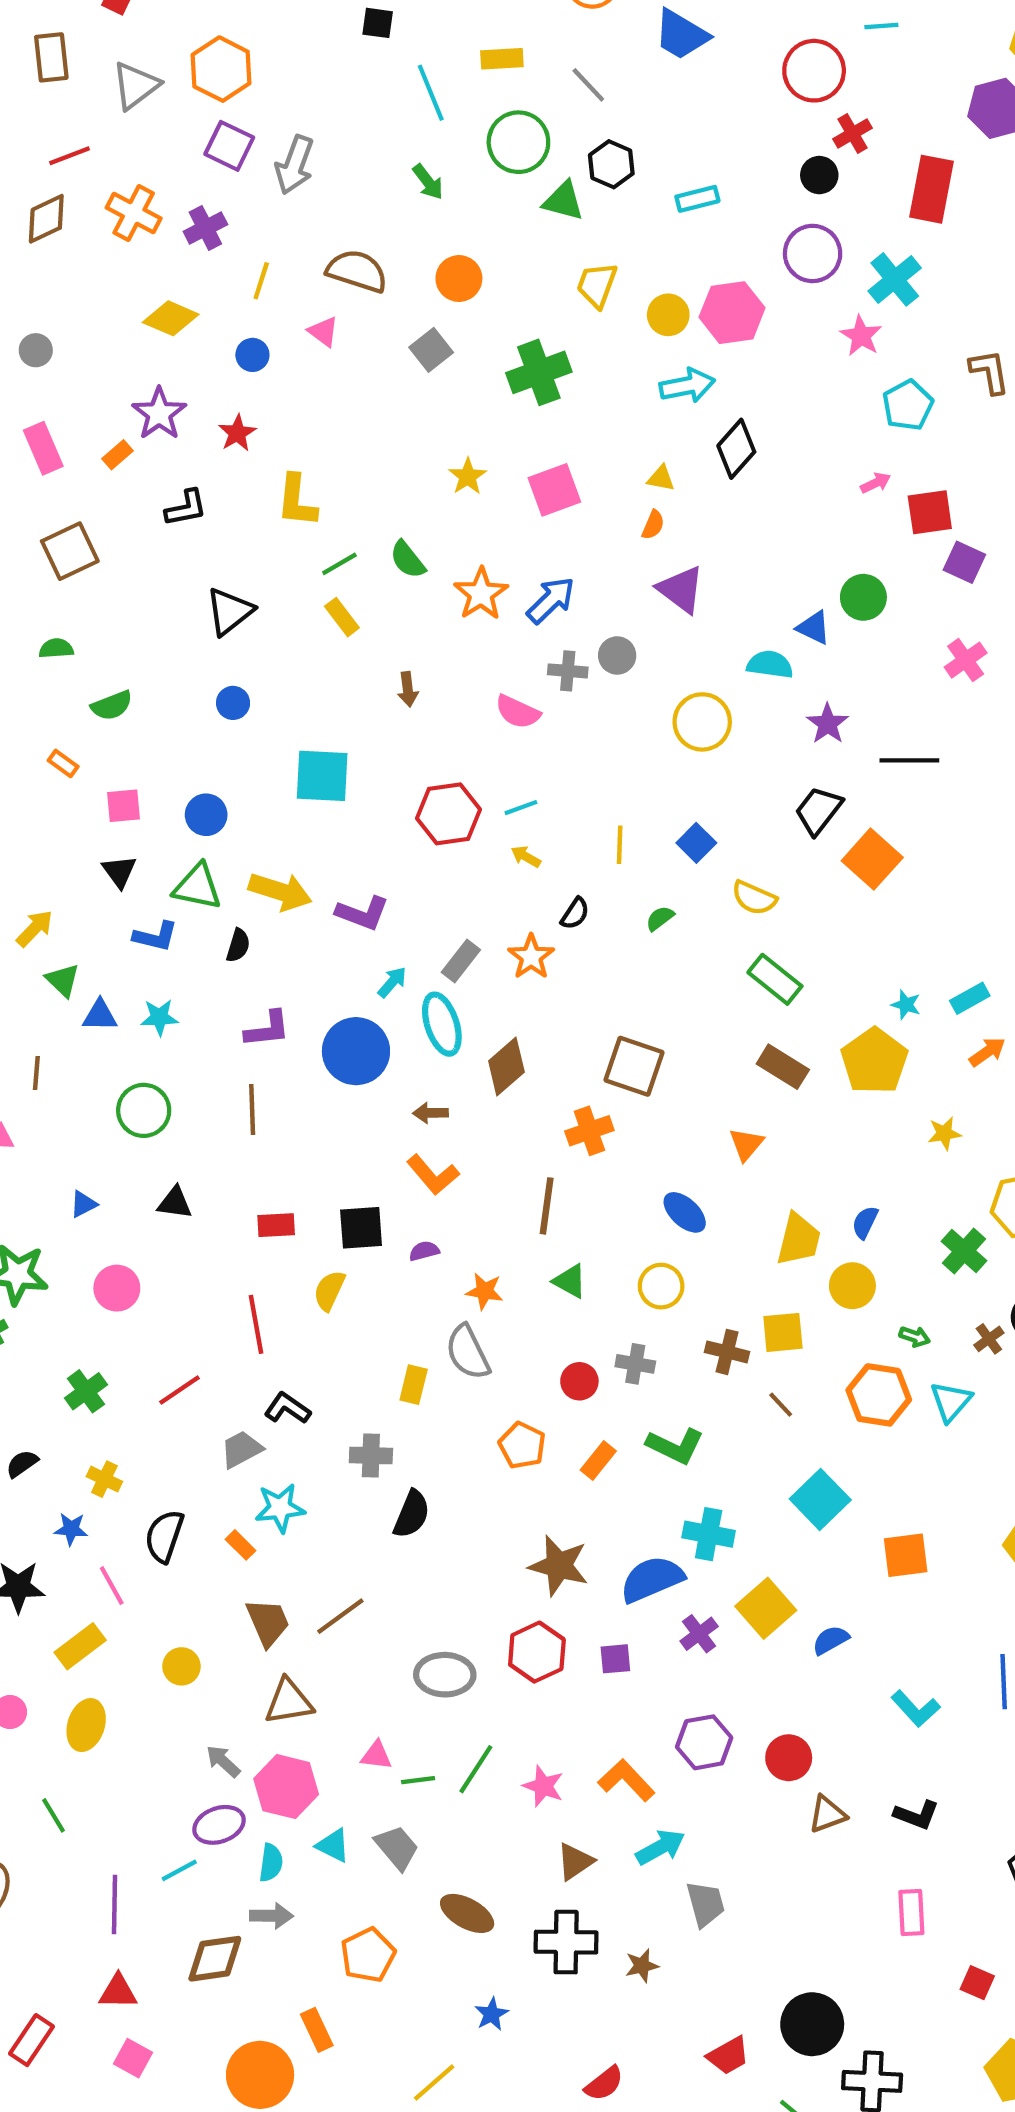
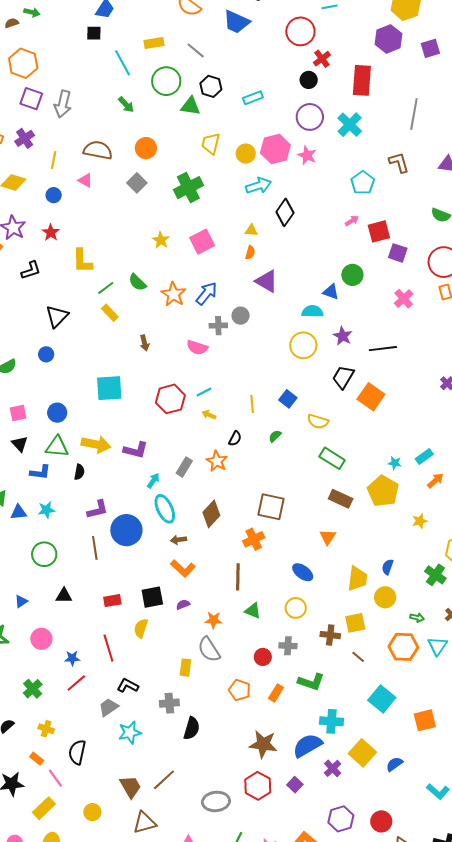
pink star: (861, 336) -> (307, 155), moved
blue circle: (233, 703) -> (46, 354), moved
yellow circle: (702, 722) -> (303, 345), moved
cyan ellipse: (442, 1024) -> (165, 509), moved
blue circle: (356, 1051) -> (126, 530), moved
blue star: (71, 1529) -> (72, 658), moved
orange rectangle: (241, 1545) -> (37, 759), moved
purple square: (615, 1659) -> (295, 785), turned -35

